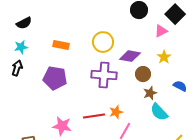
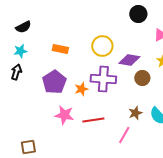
purple pentagon: (55, 78) -> (54, 82), turned 30
brown star: (150, 93) -> (135, 113), moved
orange star: (116, 112) -> (81, 89), moved
pink star: (62, 126) -> (64, 115), moved

